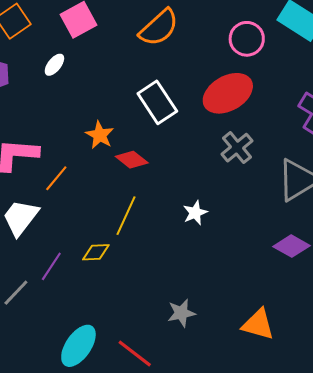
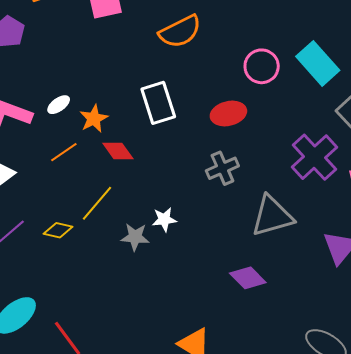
white ellipse: (54, 65) -> (59, 105), moved
red ellipse: (228, 93) -> (228, 114), size x0.7
orange line: (56, 178) -> (64, 152), moved
gray star: (181, 313) -> (135, 237), moved

